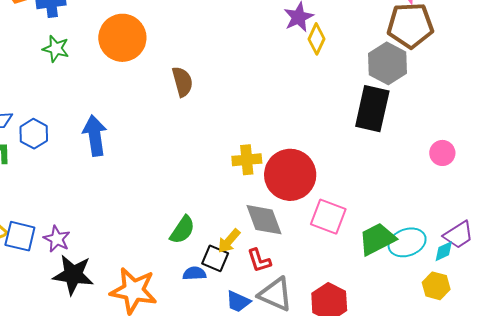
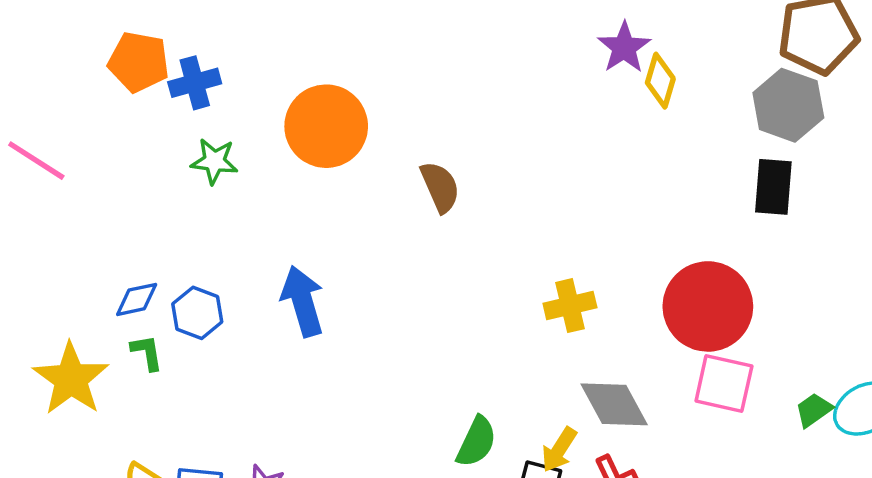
black rectangle: (372, 109) -> (773, 187), size x0.7
red circle: (290, 175) -> (708, 306), moved
green trapezoid: (377, 239) -> (814, 410), size x0.6

